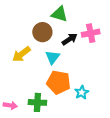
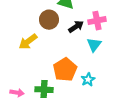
cyan triangle: (52, 57) -> (94, 45), moved
orange pentagon: (59, 82) -> (65, 70), turned 30

